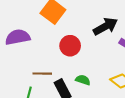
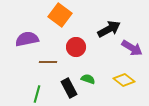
brown line: (42, 74) -> (48, 62), moved

